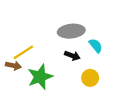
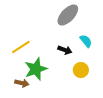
gray ellipse: (71, 31) -> (68, 15), moved, turned -40
brown arrow: (13, 66) -> (22, 83), moved

